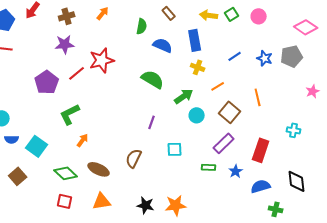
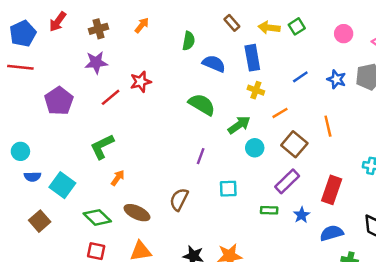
brown rectangle: (169, 13) -> (232, 23), moved
pink circle: (259, 16) -> (344, 34), moved
red star: (102, 60) -> (141, 82), size x0.7
purple pentagon: (47, 82) -> (59, 101), moved

